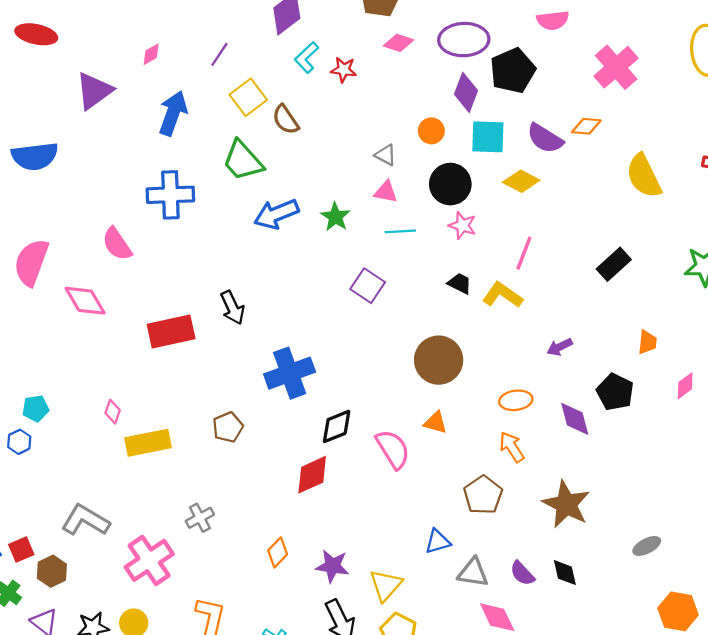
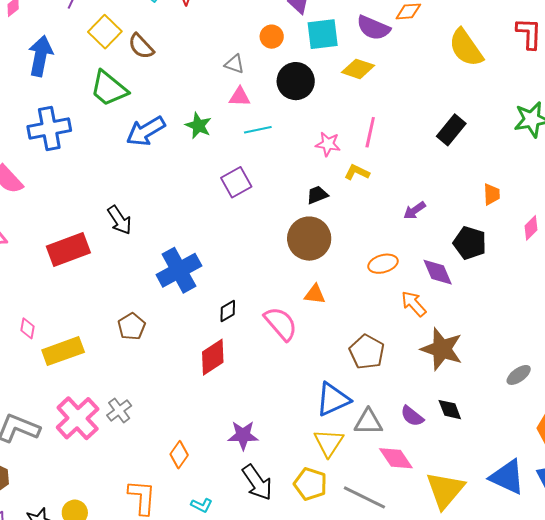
pink star: (462, 225) -> (328, 144), moved
black trapezoid: (460, 283) -> (317, 195), moved, turned -40
purple square: (368, 286) -> (236, 182), turned 36
yellow L-shape: (502, 295) -> (357, 172), size x0.7
black diamond: (337, 426) -> (228, 311), size x0.7
orange arrow: (512, 447) -> (414, 304), moved
blue triangle: (438, 541) -> (333, 399), size x1.5
orange diamond: (278, 552) -> (179, 455), moved
pink cross: (149, 560) -> (78, 418), moved
yellow triangle: (386, 585) -> (329, 443), moved

